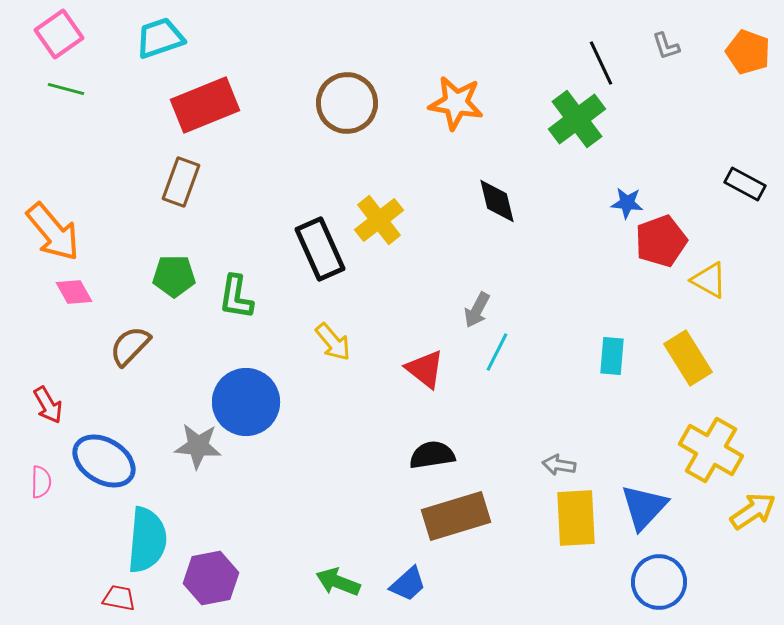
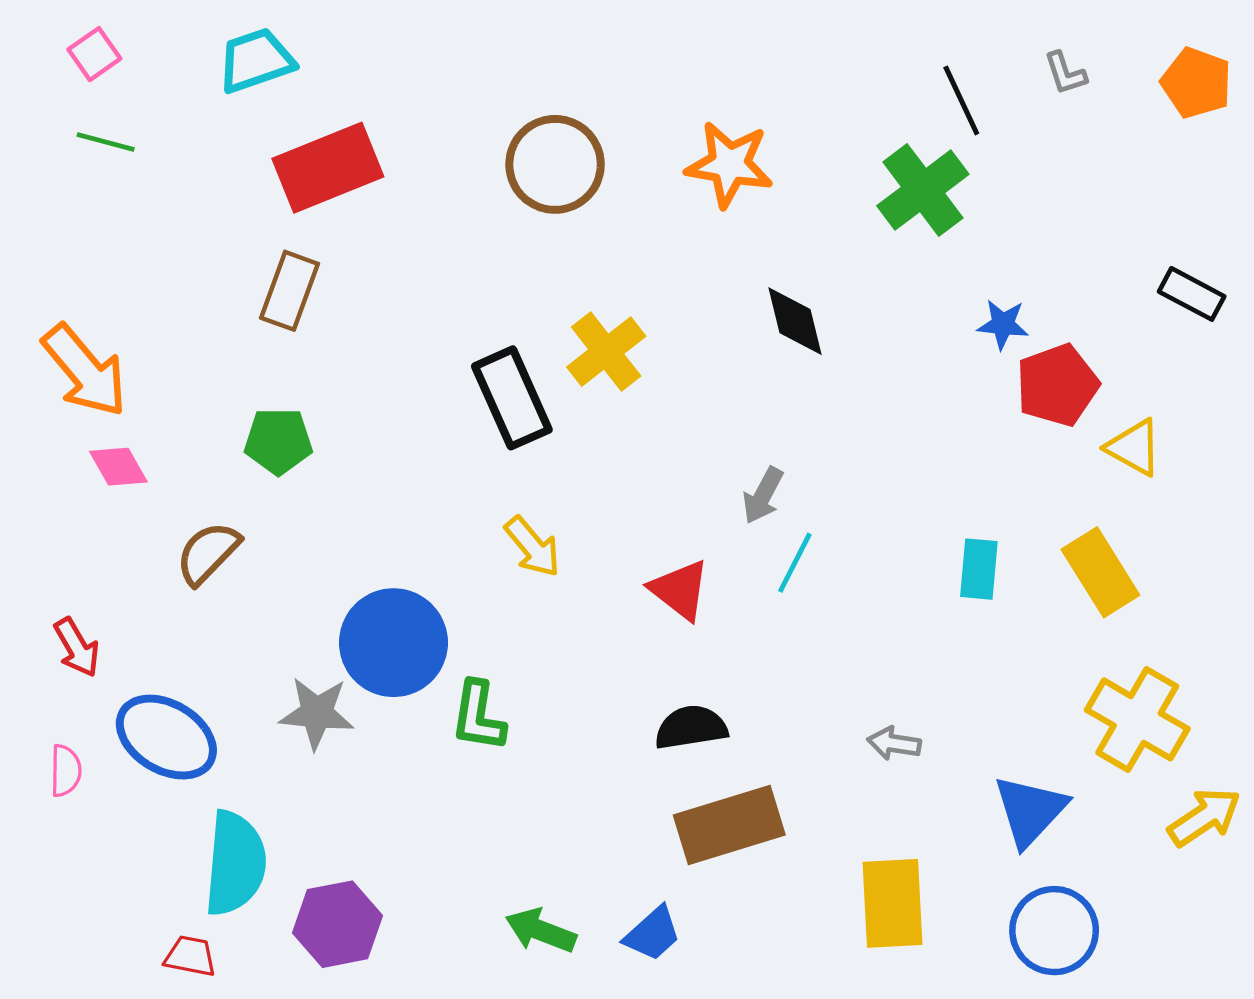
pink square: (59, 34) -> (94, 54), size x0.7
green L-shape: (236, 297) -> (478, 716), moved
yellow rectangle: (576, 518) -> (893, 903), moved

